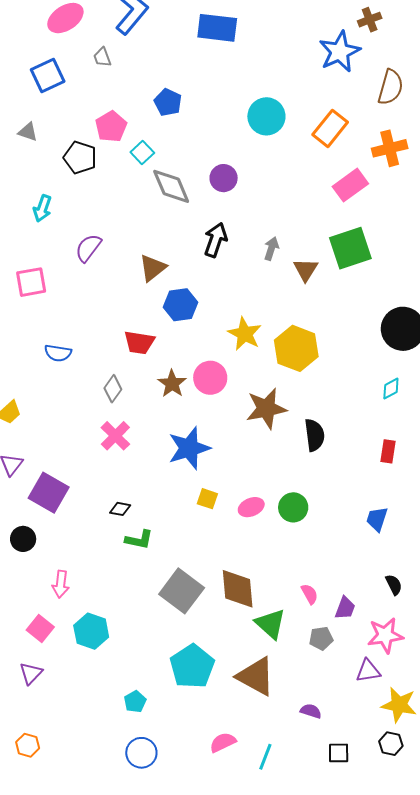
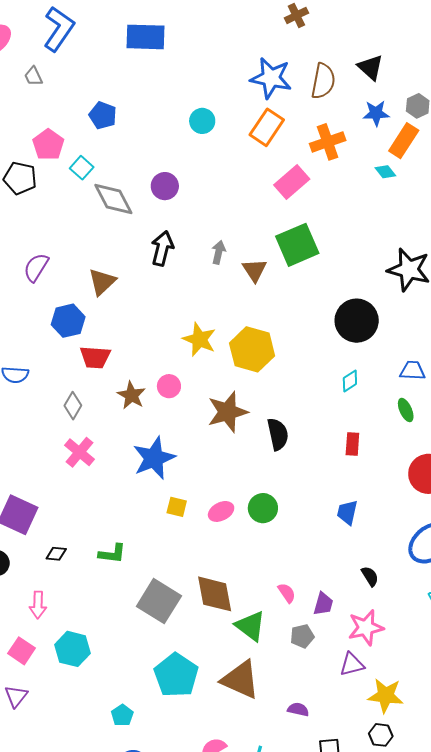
blue star: (340, 52) -> (271, 78), moved, turned -30
cyan circle: (266, 116) -> (202, 121), size x0.7
blue hexagon: (181, 305) -> (68, 321), moved
pink circle: (210, 378) -> (169, 386), size x0.7
black diamond: (120, 509) -> (56, 554), moved

